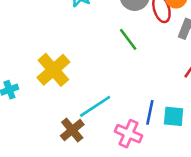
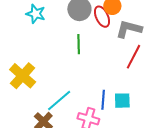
green line: (128, 39) -> (79, 44), turned 42

